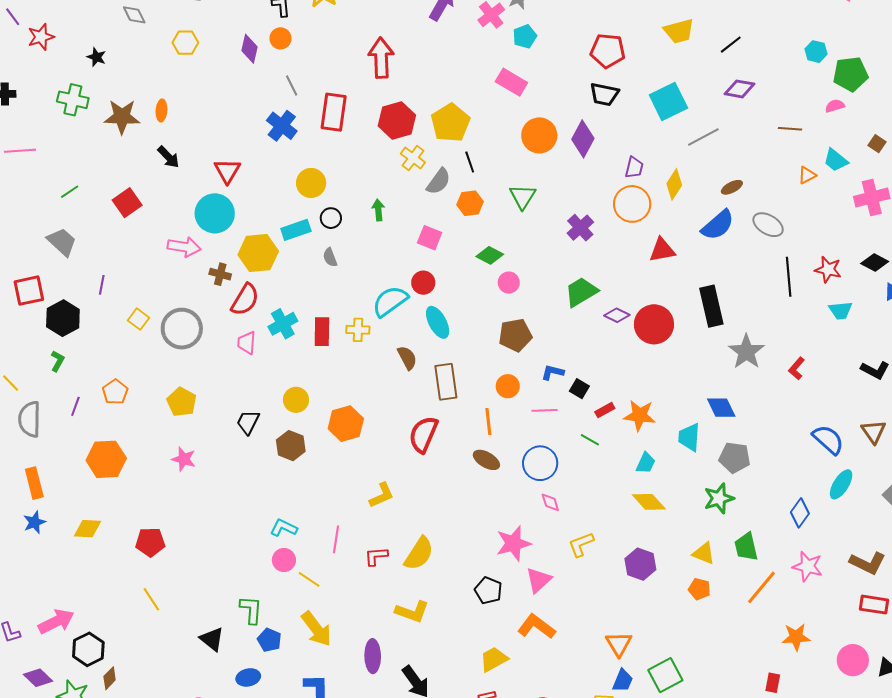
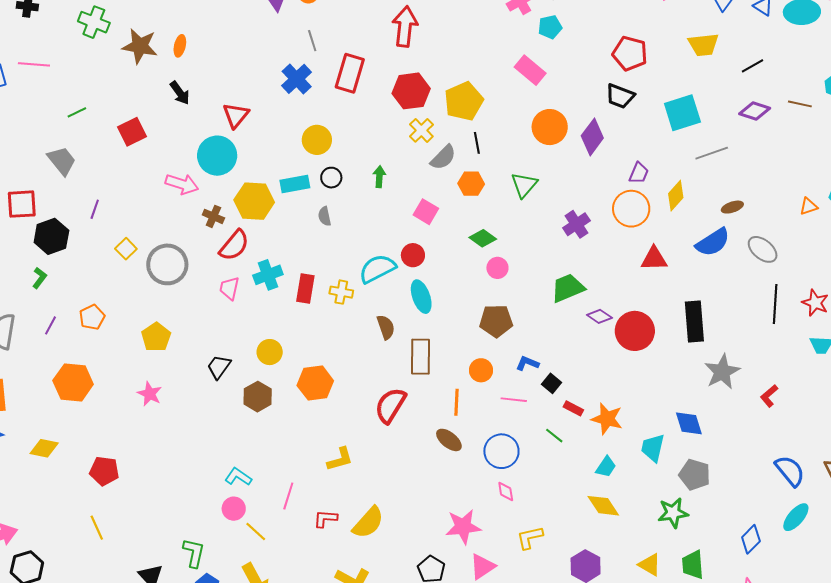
brown line: (790, 129) -> (800, 104), moved
red rectangle: (605, 410) -> (573, 408), turned 48

